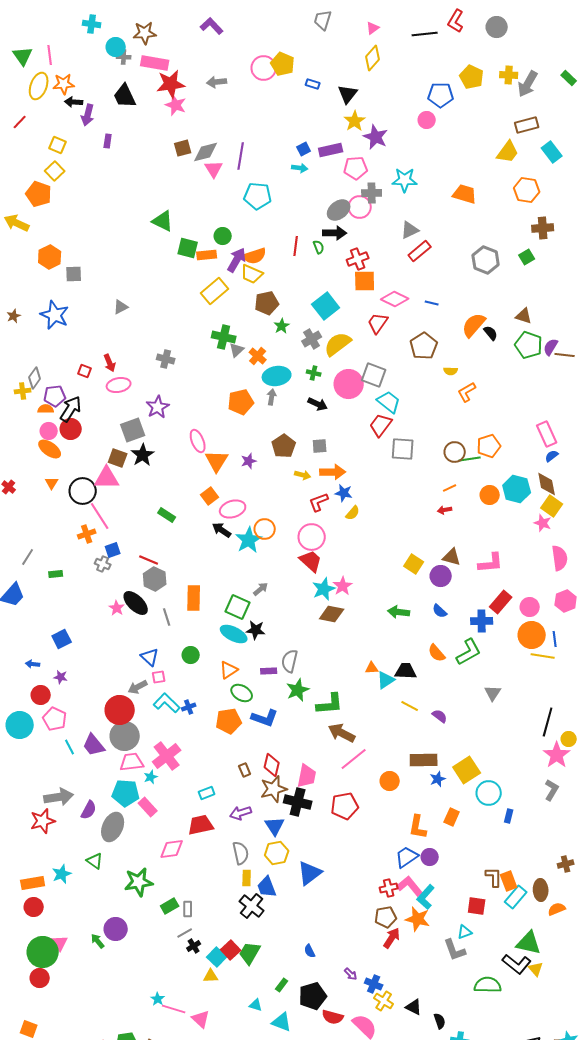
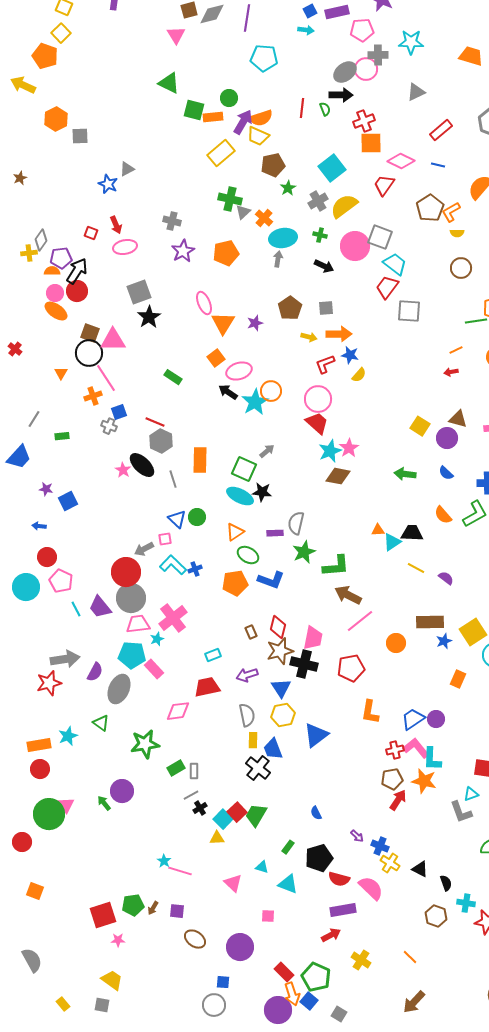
pink triangle: (214, 169) -> (176, 35), moved
red rectangle: (420, 251) -> (441, 130), moved
blue star: (55, 315) -> (108, 184), moved, size x0.7
orange L-shape: (467, 392) -> (451, 212), moved
orange pentagon: (241, 402) -> (226, 253), moved
purple star: (158, 407) -> (183, 251), moved
brown circle: (455, 452) -> (461, 268), moved
brown square: (118, 458) -> (90, 333), moved
orange triangle: (52, 483) -> (61, 373), moved
blue triangle: (150, 657) -> (177, 519), moved
purple star: (61, 677) -> (46, 489), moved
orange L-shape: (418, 827) -> (370, 712), moved
cyan L-shape: (426, 897) -> (432, 759), turned -40
red circle: (40, 978) -> (22, 842), moved
pink triangle: (201, 1019) -> (233, 883), moved

